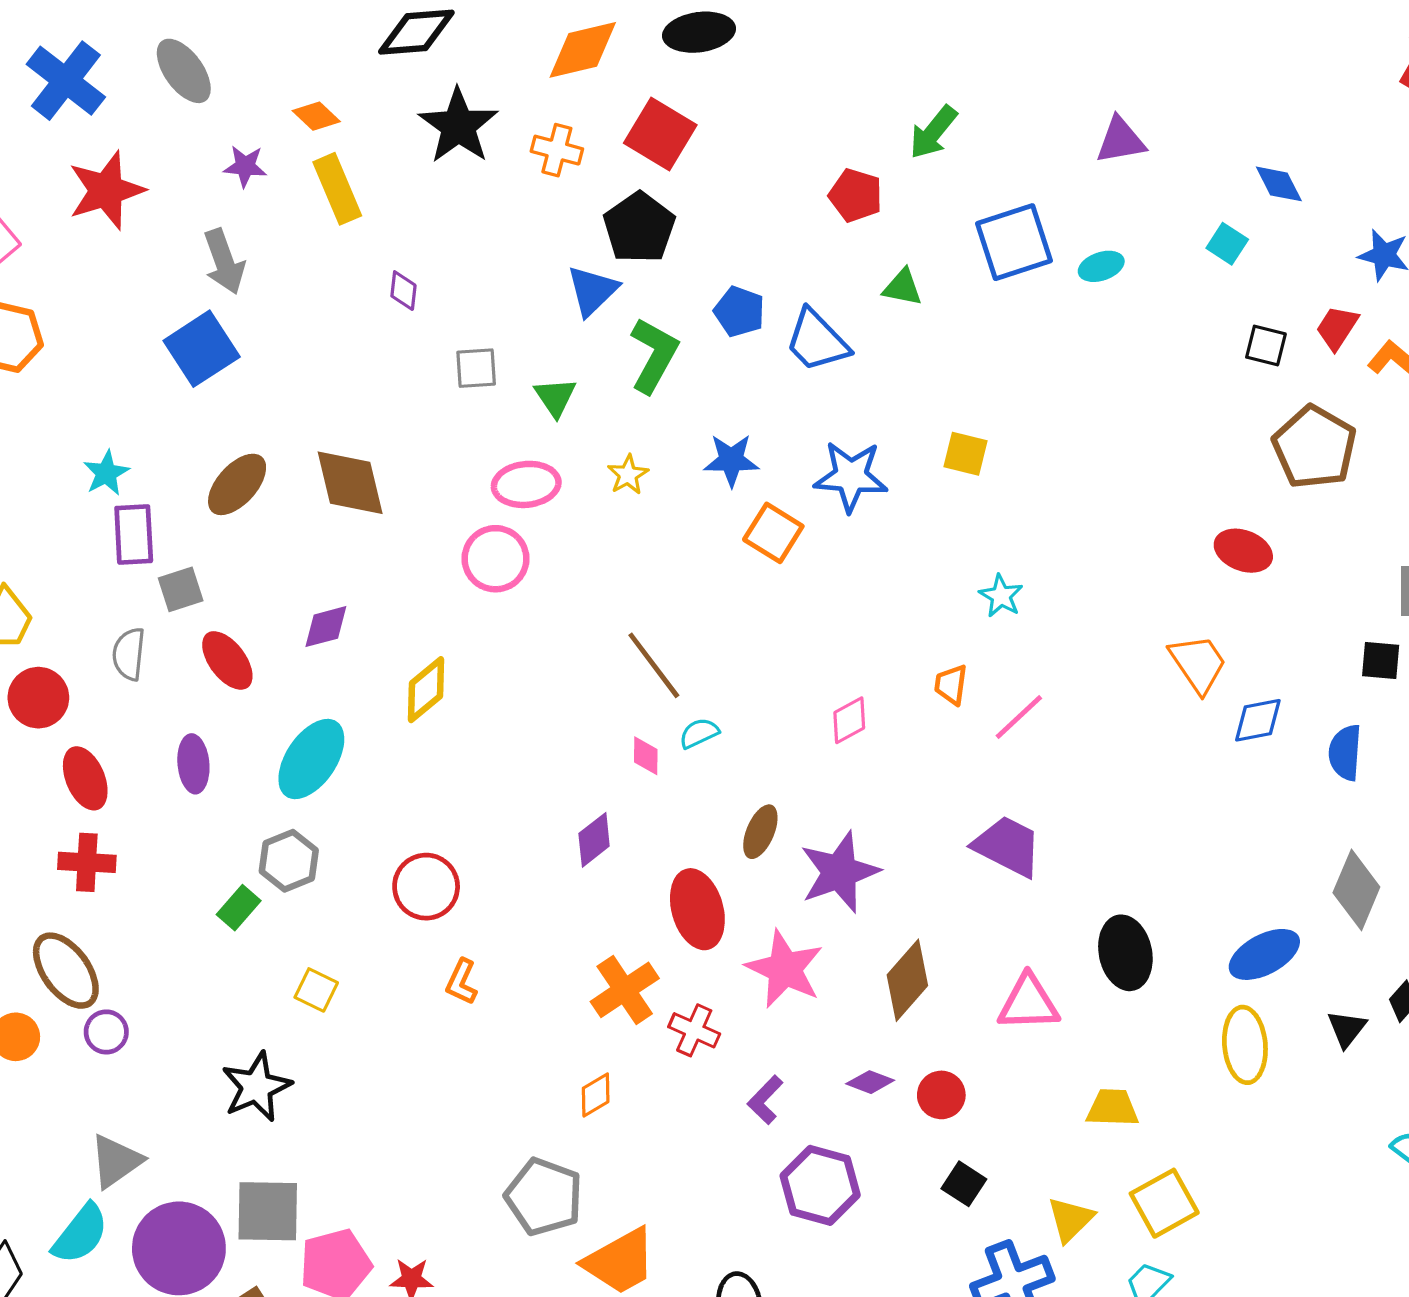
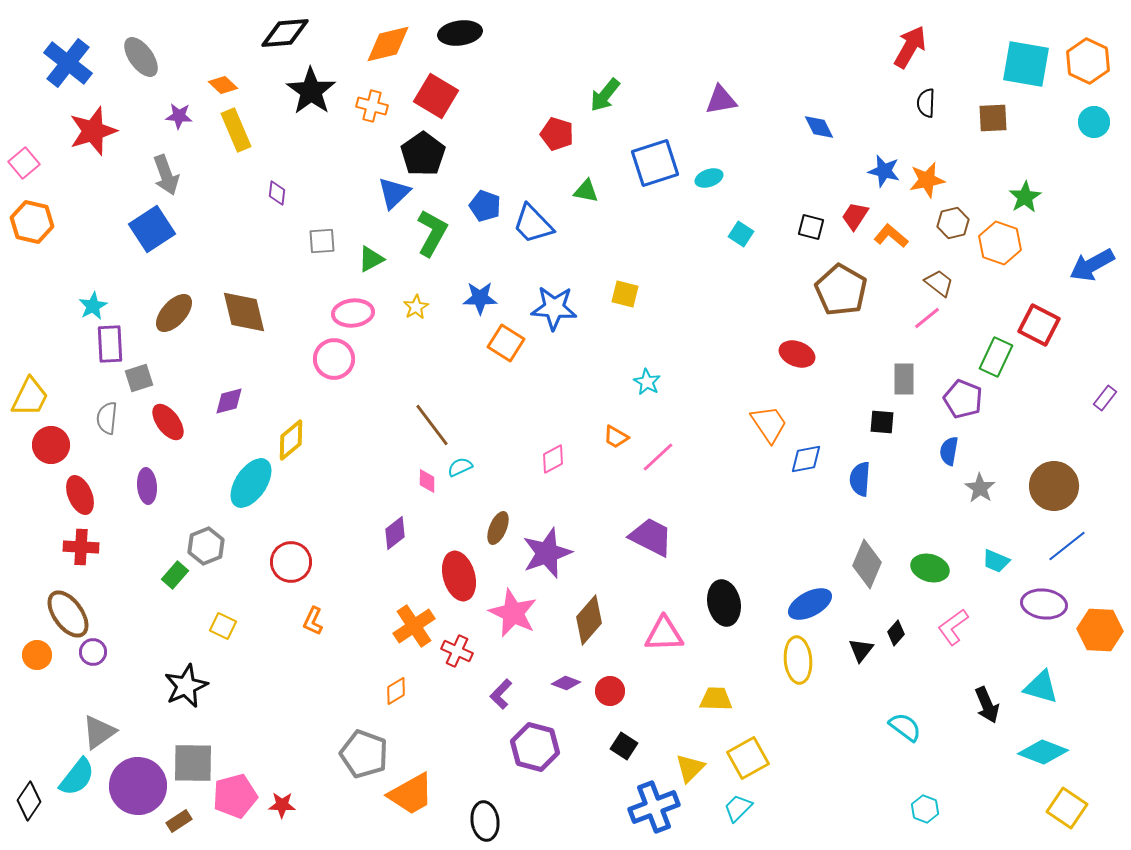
cyan square: (1227, 244) -> (741, 234), moved
green triangle: (555, 397) -> (371, 259), turned 36
orange trapezoid: (951, 685) -> (616, 437), turned -68
cyan ellipse: (311, 759) -> (251, 483), moved

